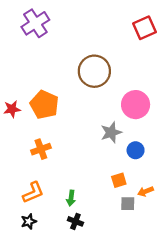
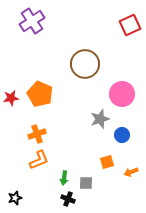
orange L-shape: (33, 193) -> (39, 160), moved
gray square: (128, 204) -> (86, 183), moved
black star: (29, 221) -> (15, 198), moved

